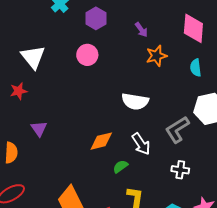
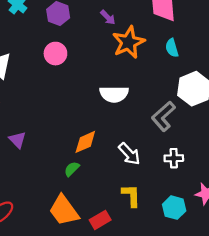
orange star: (156, 56) -> (128, 42), size x1.4
white arrow: (141, 144) -> (129, 154), moved
green semicircle: (120, 167) -> (72, 169), moved

